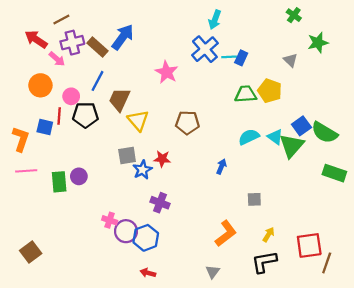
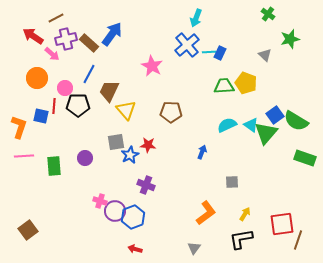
purple circle: (79, 176) -> (85, 158), moved

